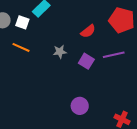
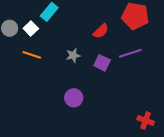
white square: (22, 22) -> (31, 28), turned 32
purple circle: (80, 106) -> (74, 98), moved

